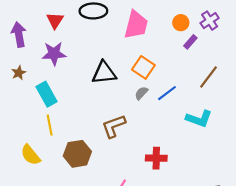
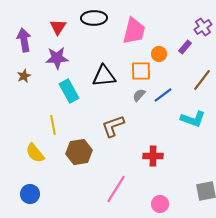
orange circle: (181, 23) -> (159, 54), moved
orange square: (143, 67) -> (141, 71), turned -35
cyan rectangle: (46, 94) -> (69, 91), moved

